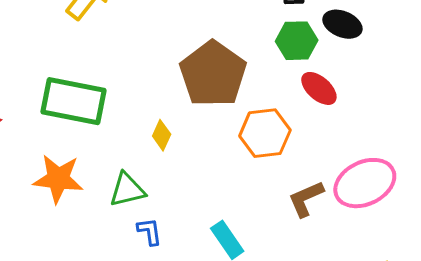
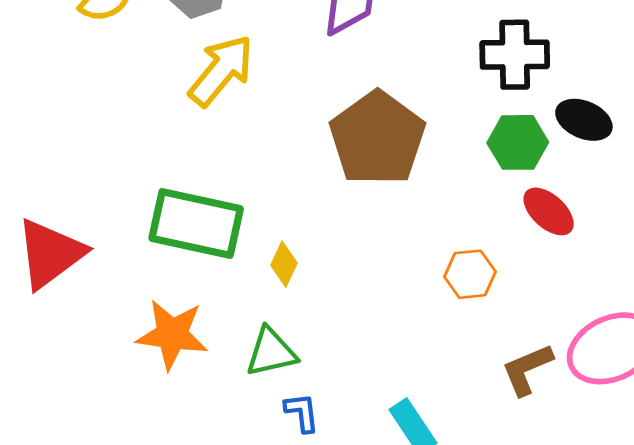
brown pentagon: (213, 74) -> (377, 138), moved
orange hexagon: (265, 133) -> (470, 274), size x0.7
yellow diamond: (162, 135) -> (284, 264), moved

